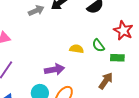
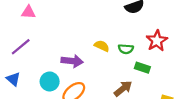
green semicircle: (98, 45) -> (126, 49), turned -64

